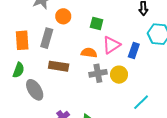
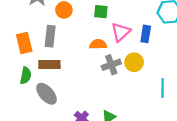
brown rectangle: (59, 66) -> (49, 64), moved
cyan line: (141, 102) -> (163, 88), turned -36

